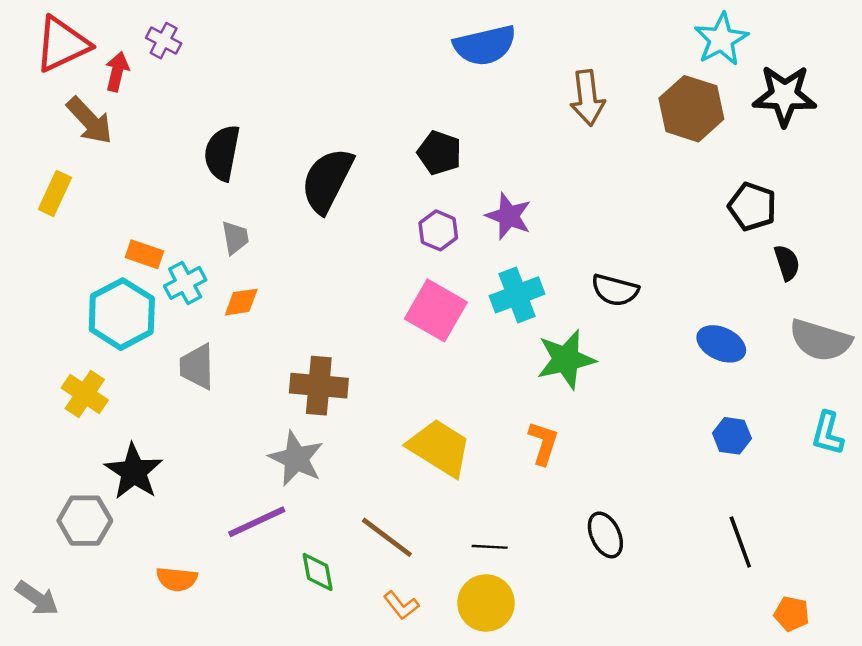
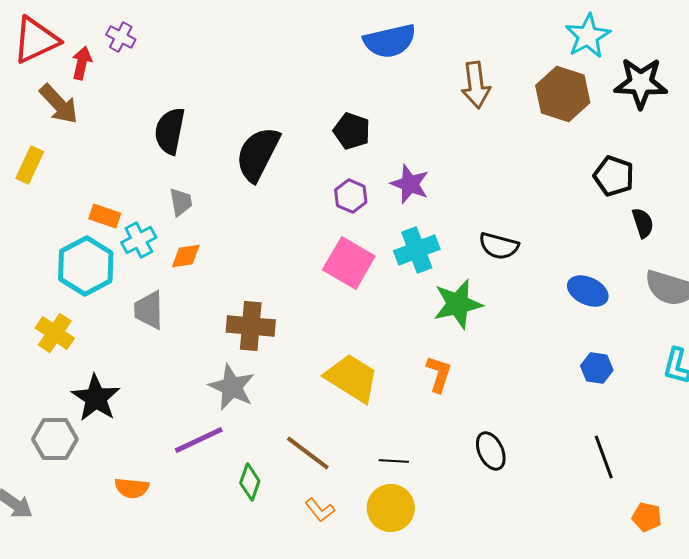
green diamond: (318, 572) -> (250, 482), turned 30

